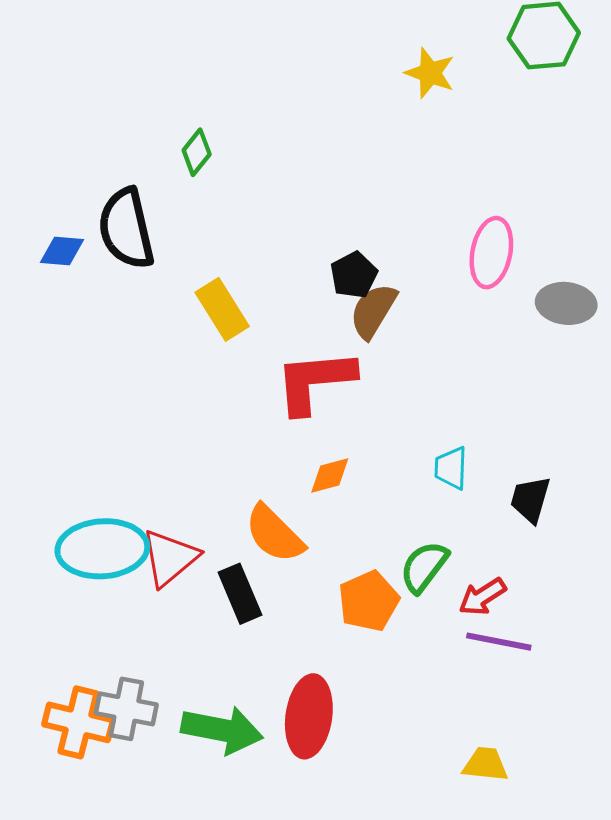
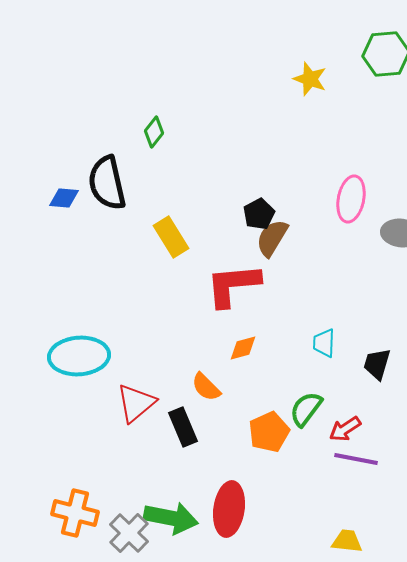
orange semicircle: (274, 534) -> (206, 387), size x0.7
cyan ellipse: (102, 549) -> (79, 356), moved
gray cross: (126, 709) -> (129, 533), moved, turned 33

